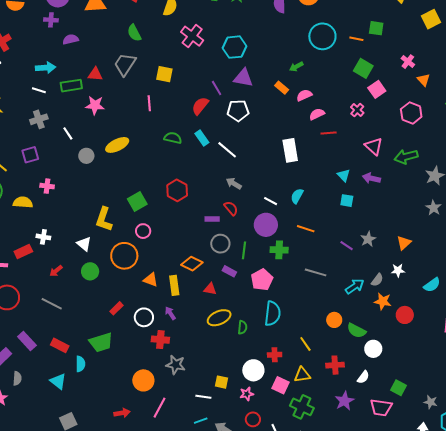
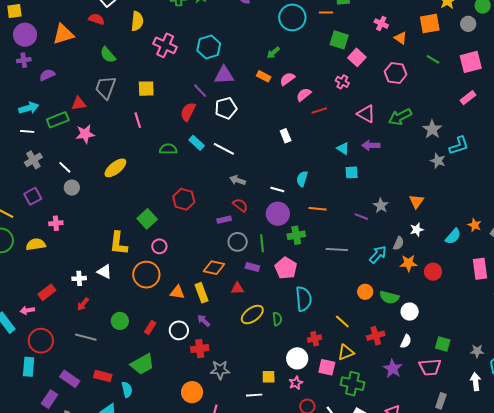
white rectangle: (290, 150) -> (286, 136), size x0.6
gray circle: (86, 156) -> (72, 188), moved
white cross: (43, 237) -> (79, 278), moved
green circle: (90, 271) -> (120, 321), moved

